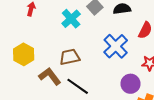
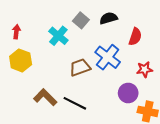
yellow hexagon: (24, 54) -> (21, 60), moved
brown trapezoid: (70, 57) -> (80, 67), moved

